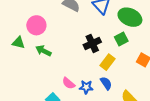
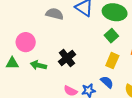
black cross: (92, 43) -> (67, 58), moved
yellow rectangle: (107, 62) -> (112, 61), moved

